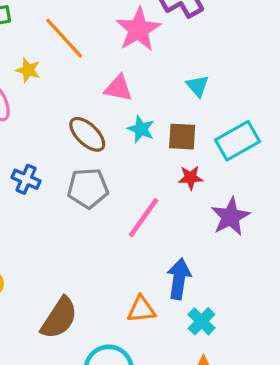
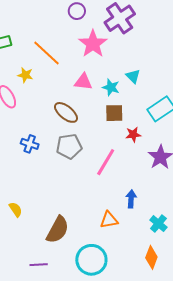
cyan star: (141, 129) -> (111, 87), moved
brown square: (182, 137) -> (114, 113), moved
blue arrow: (179, 279) -> (131, 199), size x0.7
cyan cross: (202, 321) -> (158, 224), moved

